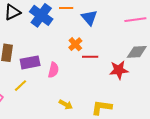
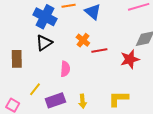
black triangle: (12, 12) -> (44, 43), moved
purple rectangle: (30, 62) -> (55, 100), moved
yellow arrow: (66, 105) -> (83, 101), turned 64

